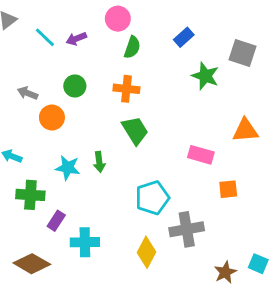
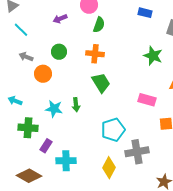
cyan line: (45, 37) -> (21, 30), moved
blue rectangle: (184, 37) -> (145, 13), moved, turned 56
green star: (205, 76) -> (153, 56), moved

